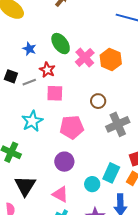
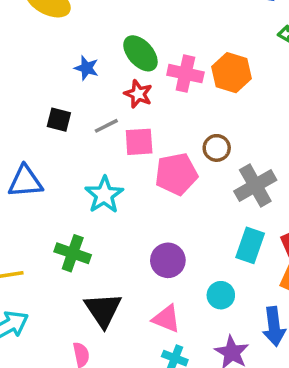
pink cross: (85, 57) -> (185, 74), turned -30
red star: (47, 70) -> (138, 94), moved
gray line: (29, 82) -> (106, 126), moved
pink pentagon: (72, 127) -> (176, 174), moved
cyan rectangle: (111, 173) -> (250, 245), moved

